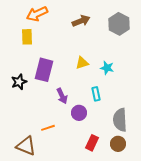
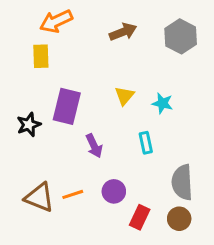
yellow triangle: (82, 63) -> (124, 96), turned -32
purple circle: (79, 113) -> (114, 191), moved
brown triangle: (26, 146) -> (39, 197), moved

